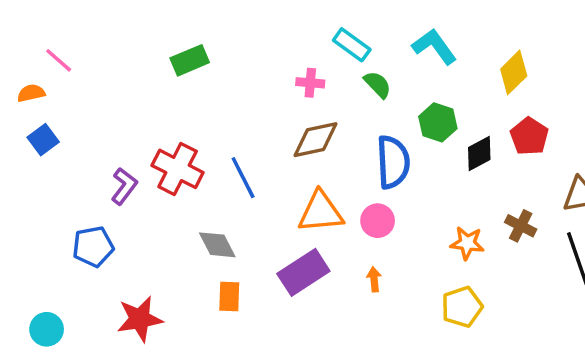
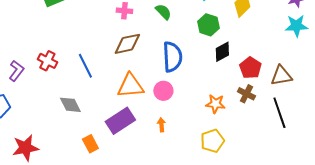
green hexagon: (438, 122) -> (208, 25), moved
red pentagon: (529, 136) -> (250, 68), moved
red cross: (178, 169) -> (47, 61), size x0.7
orange rectangle: (229, 297) -> (90, 144), moved, turned -30

